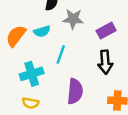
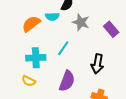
cyan semicircle: (42, 31) -> (52, 17), moved
purple rectangle: (106, 31) -> (111, 29), moved, turned 63

